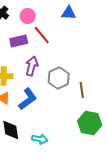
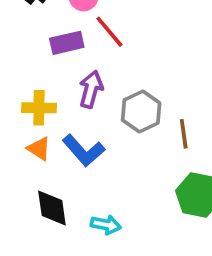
blue L-shape: (28, 99) -> (84, 150), turned 85

